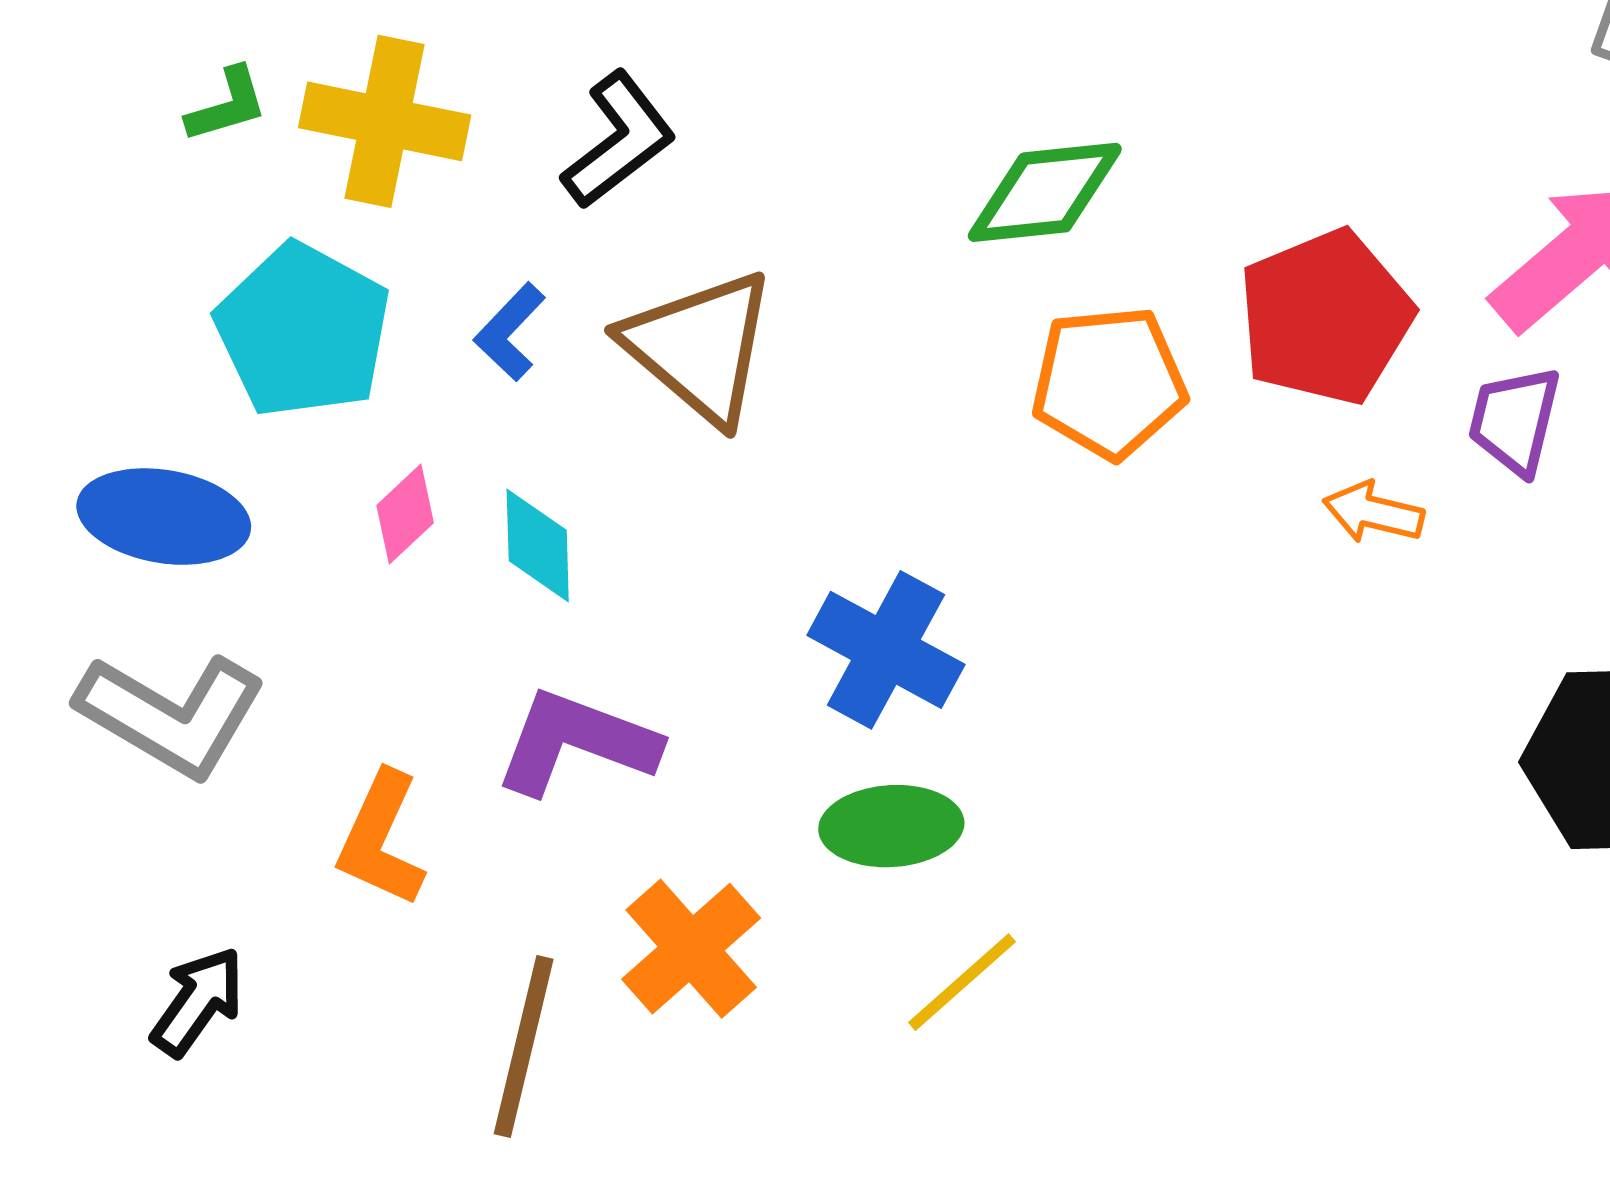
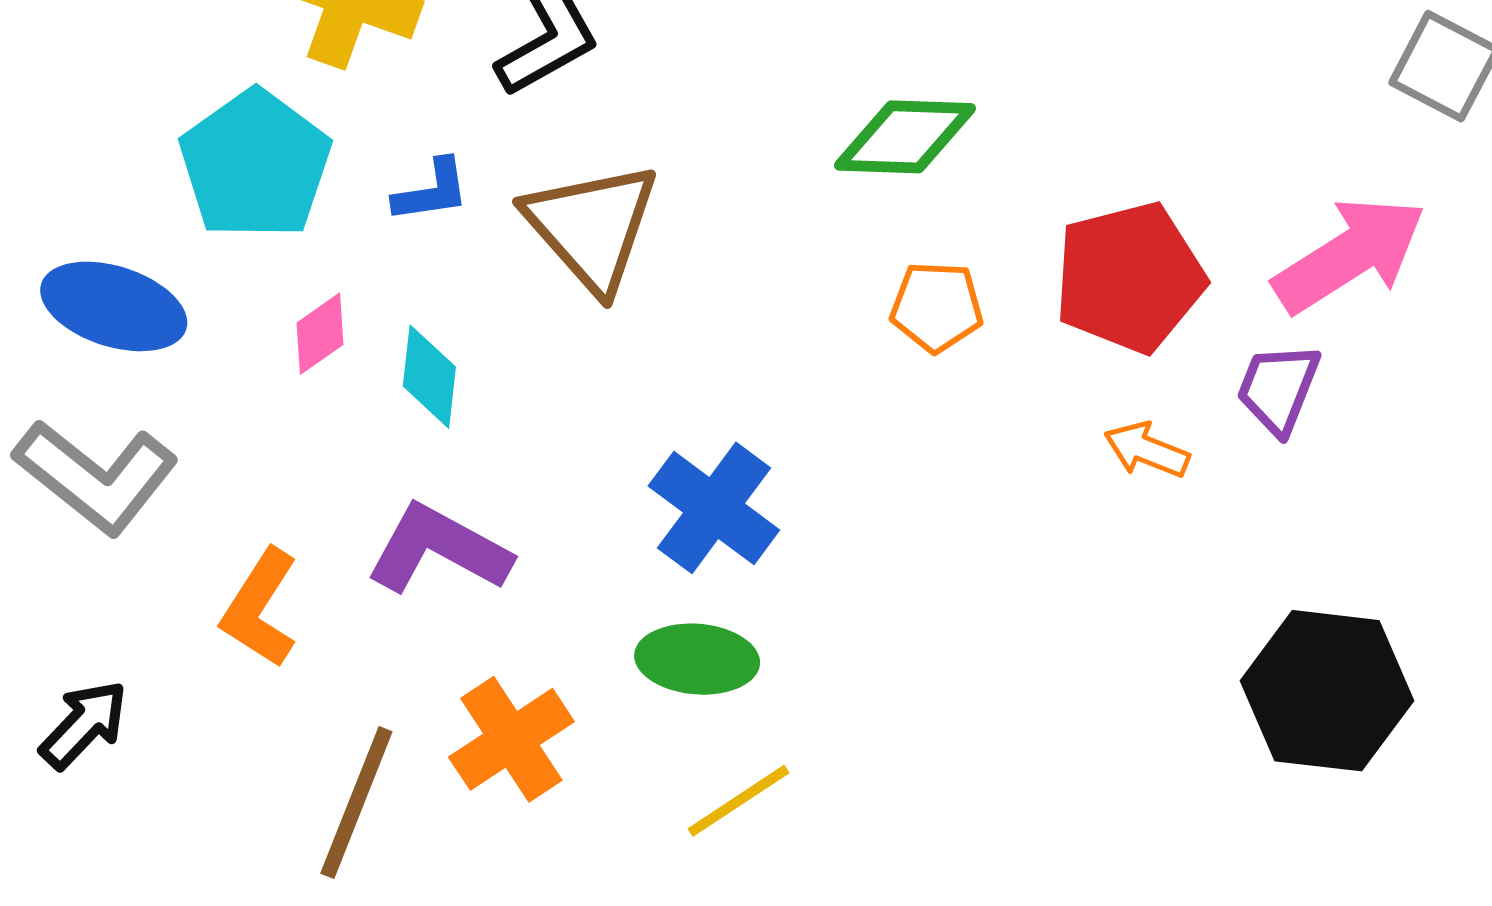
blue L-shape: (510, 332) -> (432, 191), turned -150
orange pentagon: (1109, 382) -> (937, 307), size x0.7

